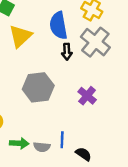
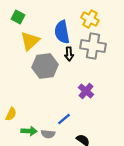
gray cross: (95, 42) -> (93, 46), turned -30
gray hexagon: (38, 87) -> (45, 66), moved
blue line: (62, 140) -> (64, 119), moved, turned 48

